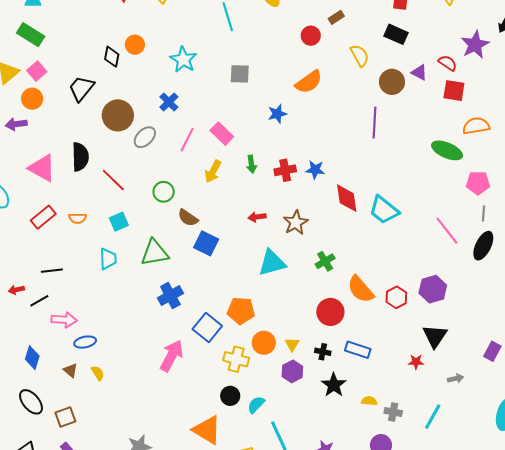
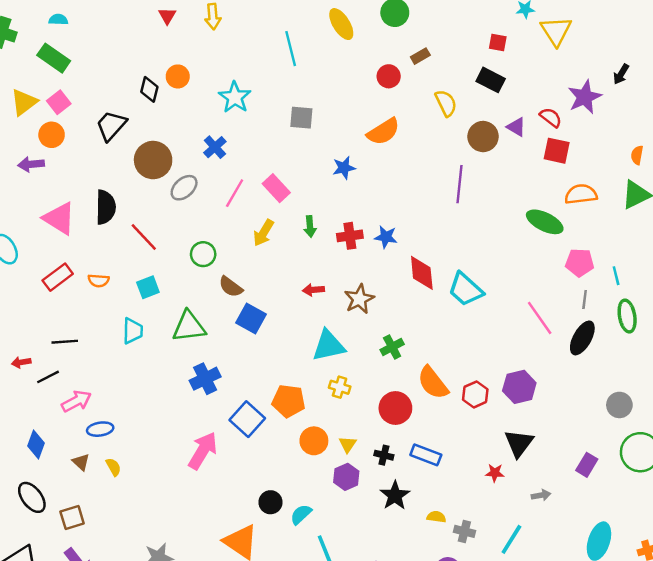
pink arrow: (64, 320) -> (76, 401), turned -35
yellow cross: (236, 359) -> (340, 387), moved, size x0.7

